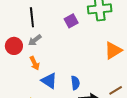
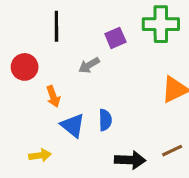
gray arrow: (35, 40) -> (89, 65), moved
blue semicircle: (75, 83) -> (105, 120), moved

